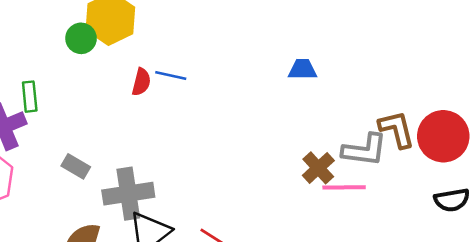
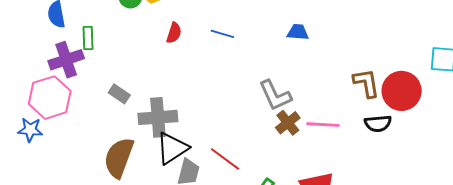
blue line: (171, 76) -> (222, 34), moved
gray L-shape: (365, 150) -> (275, 95), moved, turned 54
brown cross: (318, 168) -> (288, 123), moved
black semicircle: (452, 200) -> (378, 123), moved

